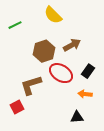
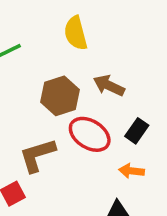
yellow semicircle: (53, 15) -> (76, 33), turned 30
brown arrow: (72, 45) -> (109, 85), turned -126

